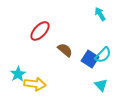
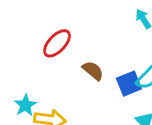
blue square: (90, 59) -> (129, 84), turned 36

